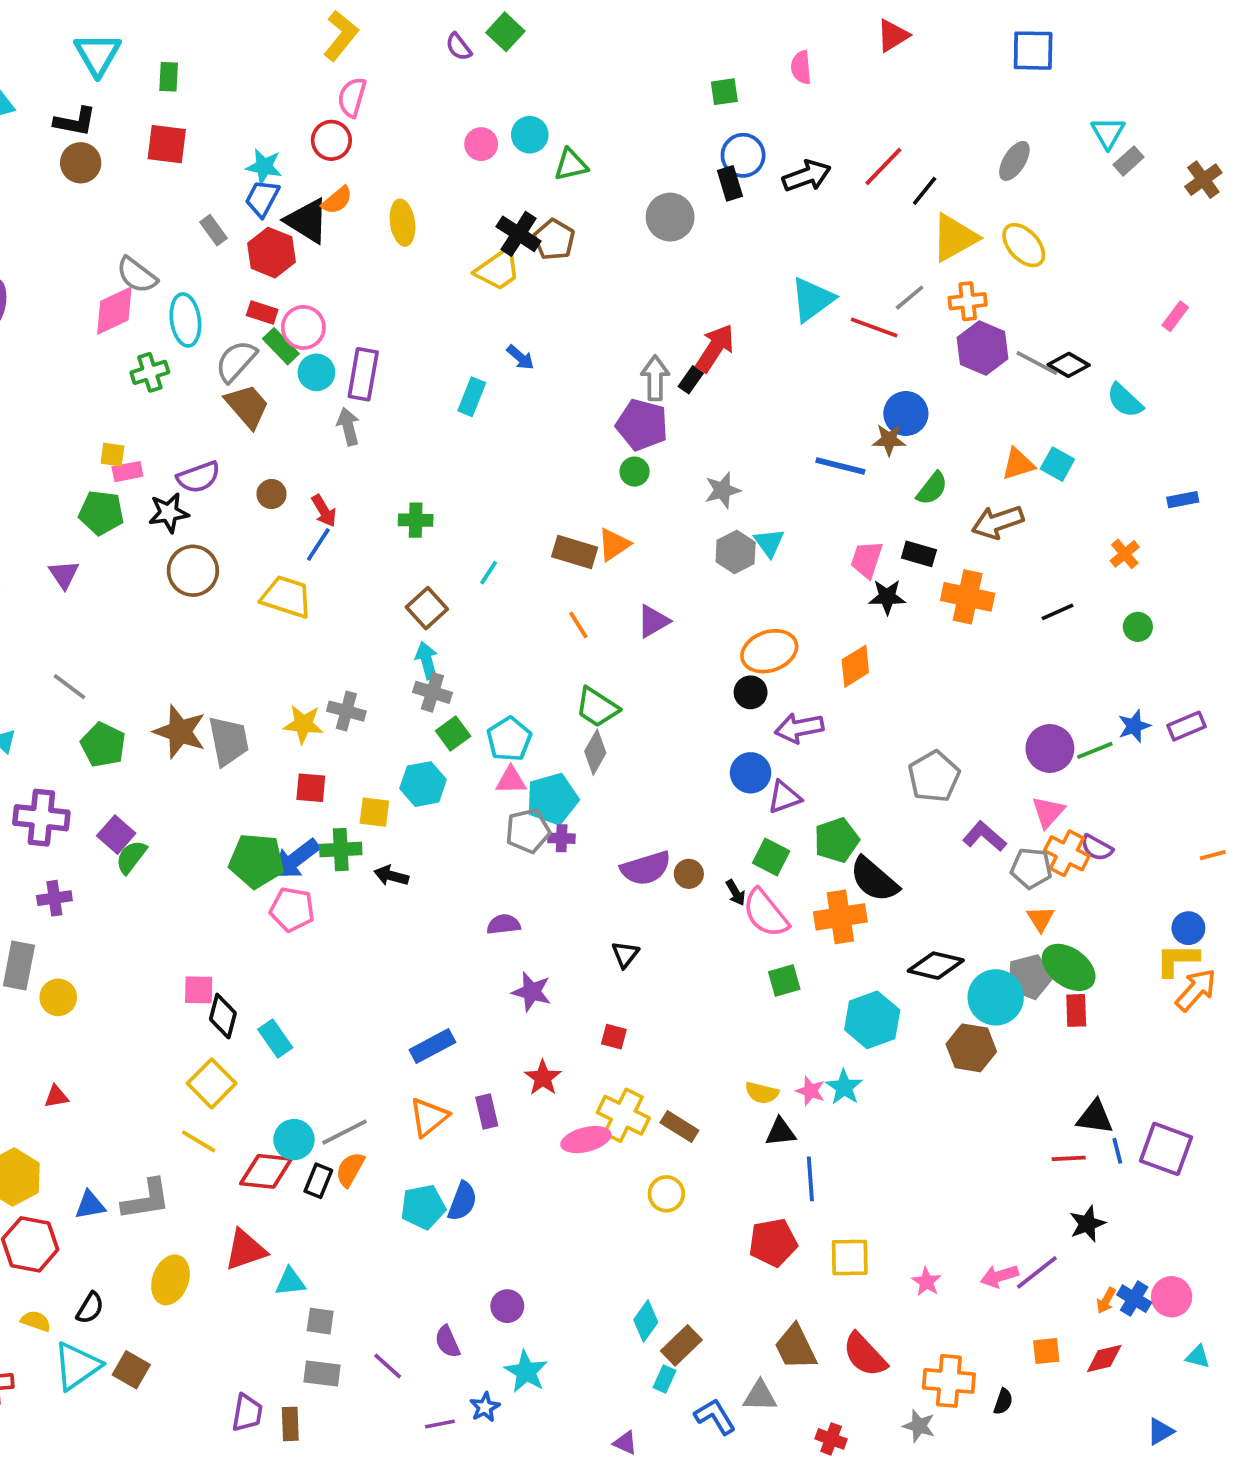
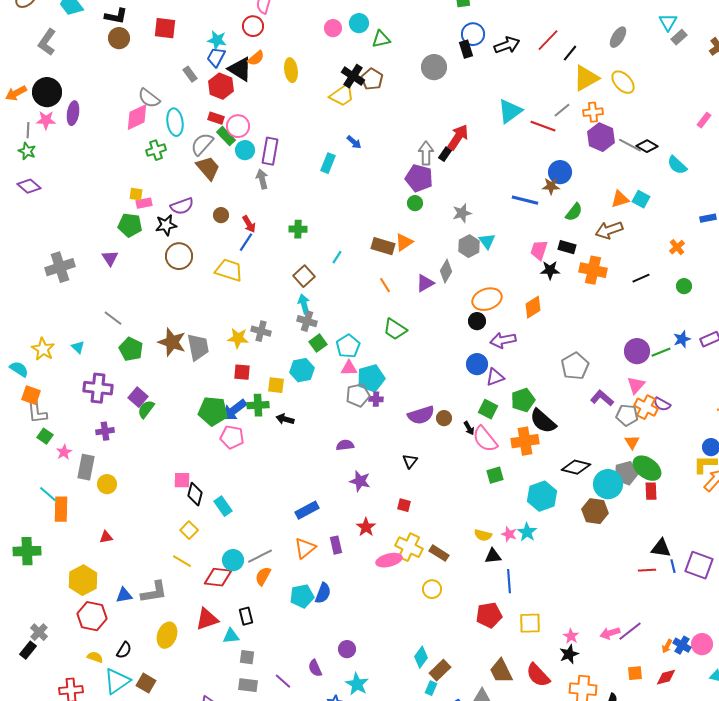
gray diamond: (595, 752) -> (446, 271), moved
yellow square: (212, 1083) -> (189, 530), size x0.7
black rectangle: (318, 1181) -> (246, 616), moved, turned -36
black star: (1087, 1224) -> (569, 654), moved

